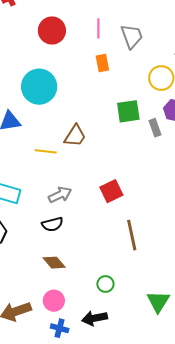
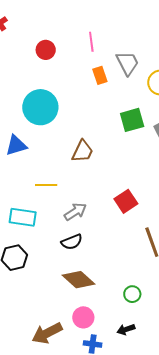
red circle: (52, 30) -> (46, 50), size x0.7
gray trapezoid: (132, 36) -> (127, 63), moved
yellow line: (46, 151) -> (46, 185), moved
brown diamond: (54, 263) -> (79, 280), size x1.4
black arrow: (95, 318) -> (126, 329), size x0.7

